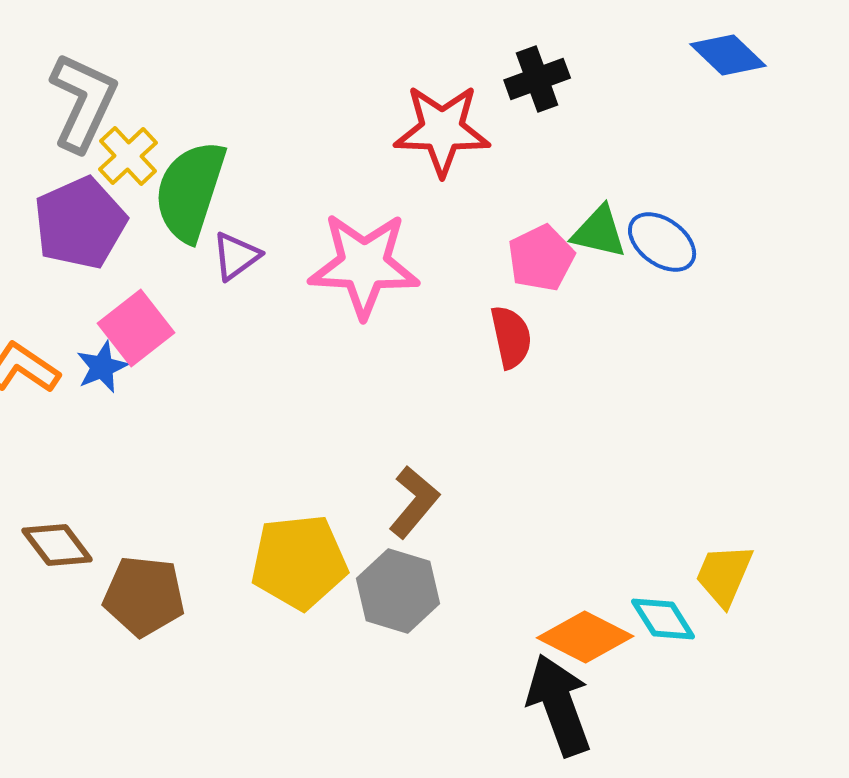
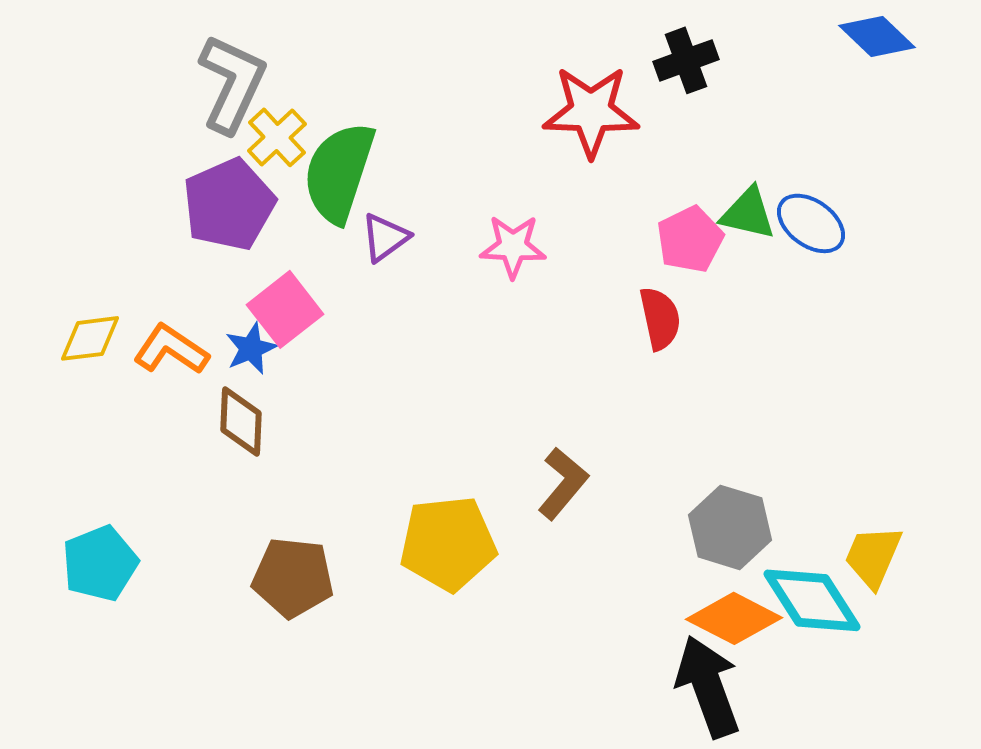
pink star: (364, 265) -> (513, 246), size x0.6
brown diamond: (57, 545) -> (241, 421), moved, turned 40
gray hexagon: (398, 591) -> (730, 527), moved
cyan diamond: (663, 619) -> (812, 600), size x1.5

